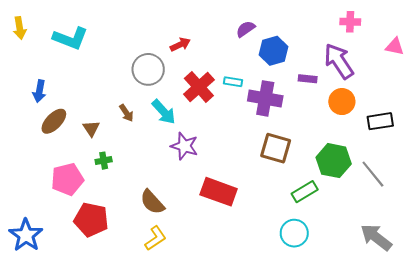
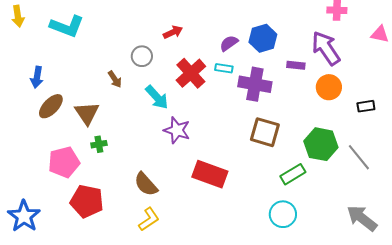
purple semicircle: (246, 29) -> (229, 43), moved
gray circle: (148, 69) -> (142, 56), size x0.7
brown arrow: (126, 113) -> (115, 79), moved
black rectangle: (380, 121) -> (366, 106), size x0.7
brown triangle: (91, 128) -> (87, 113), size x1.5

